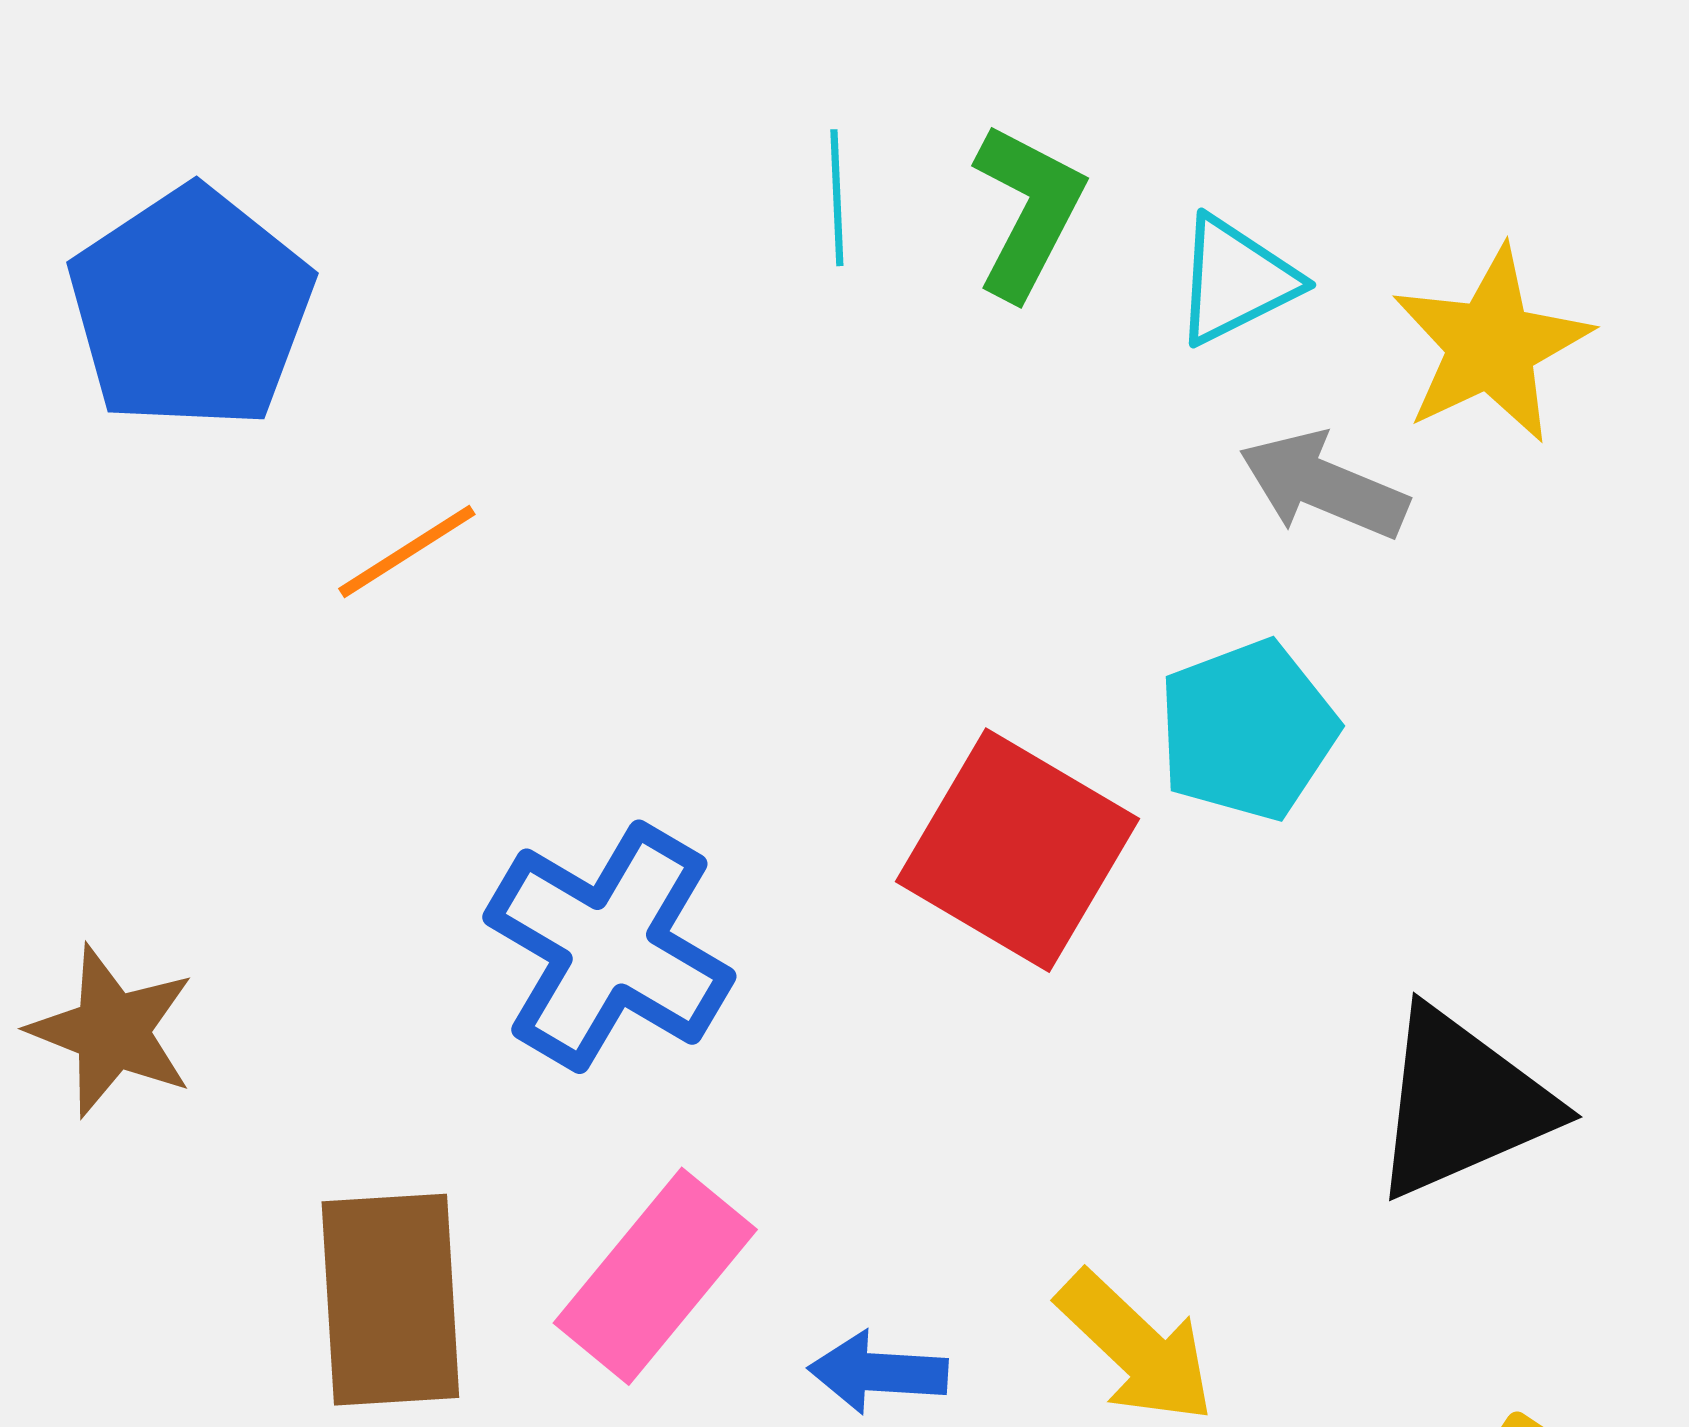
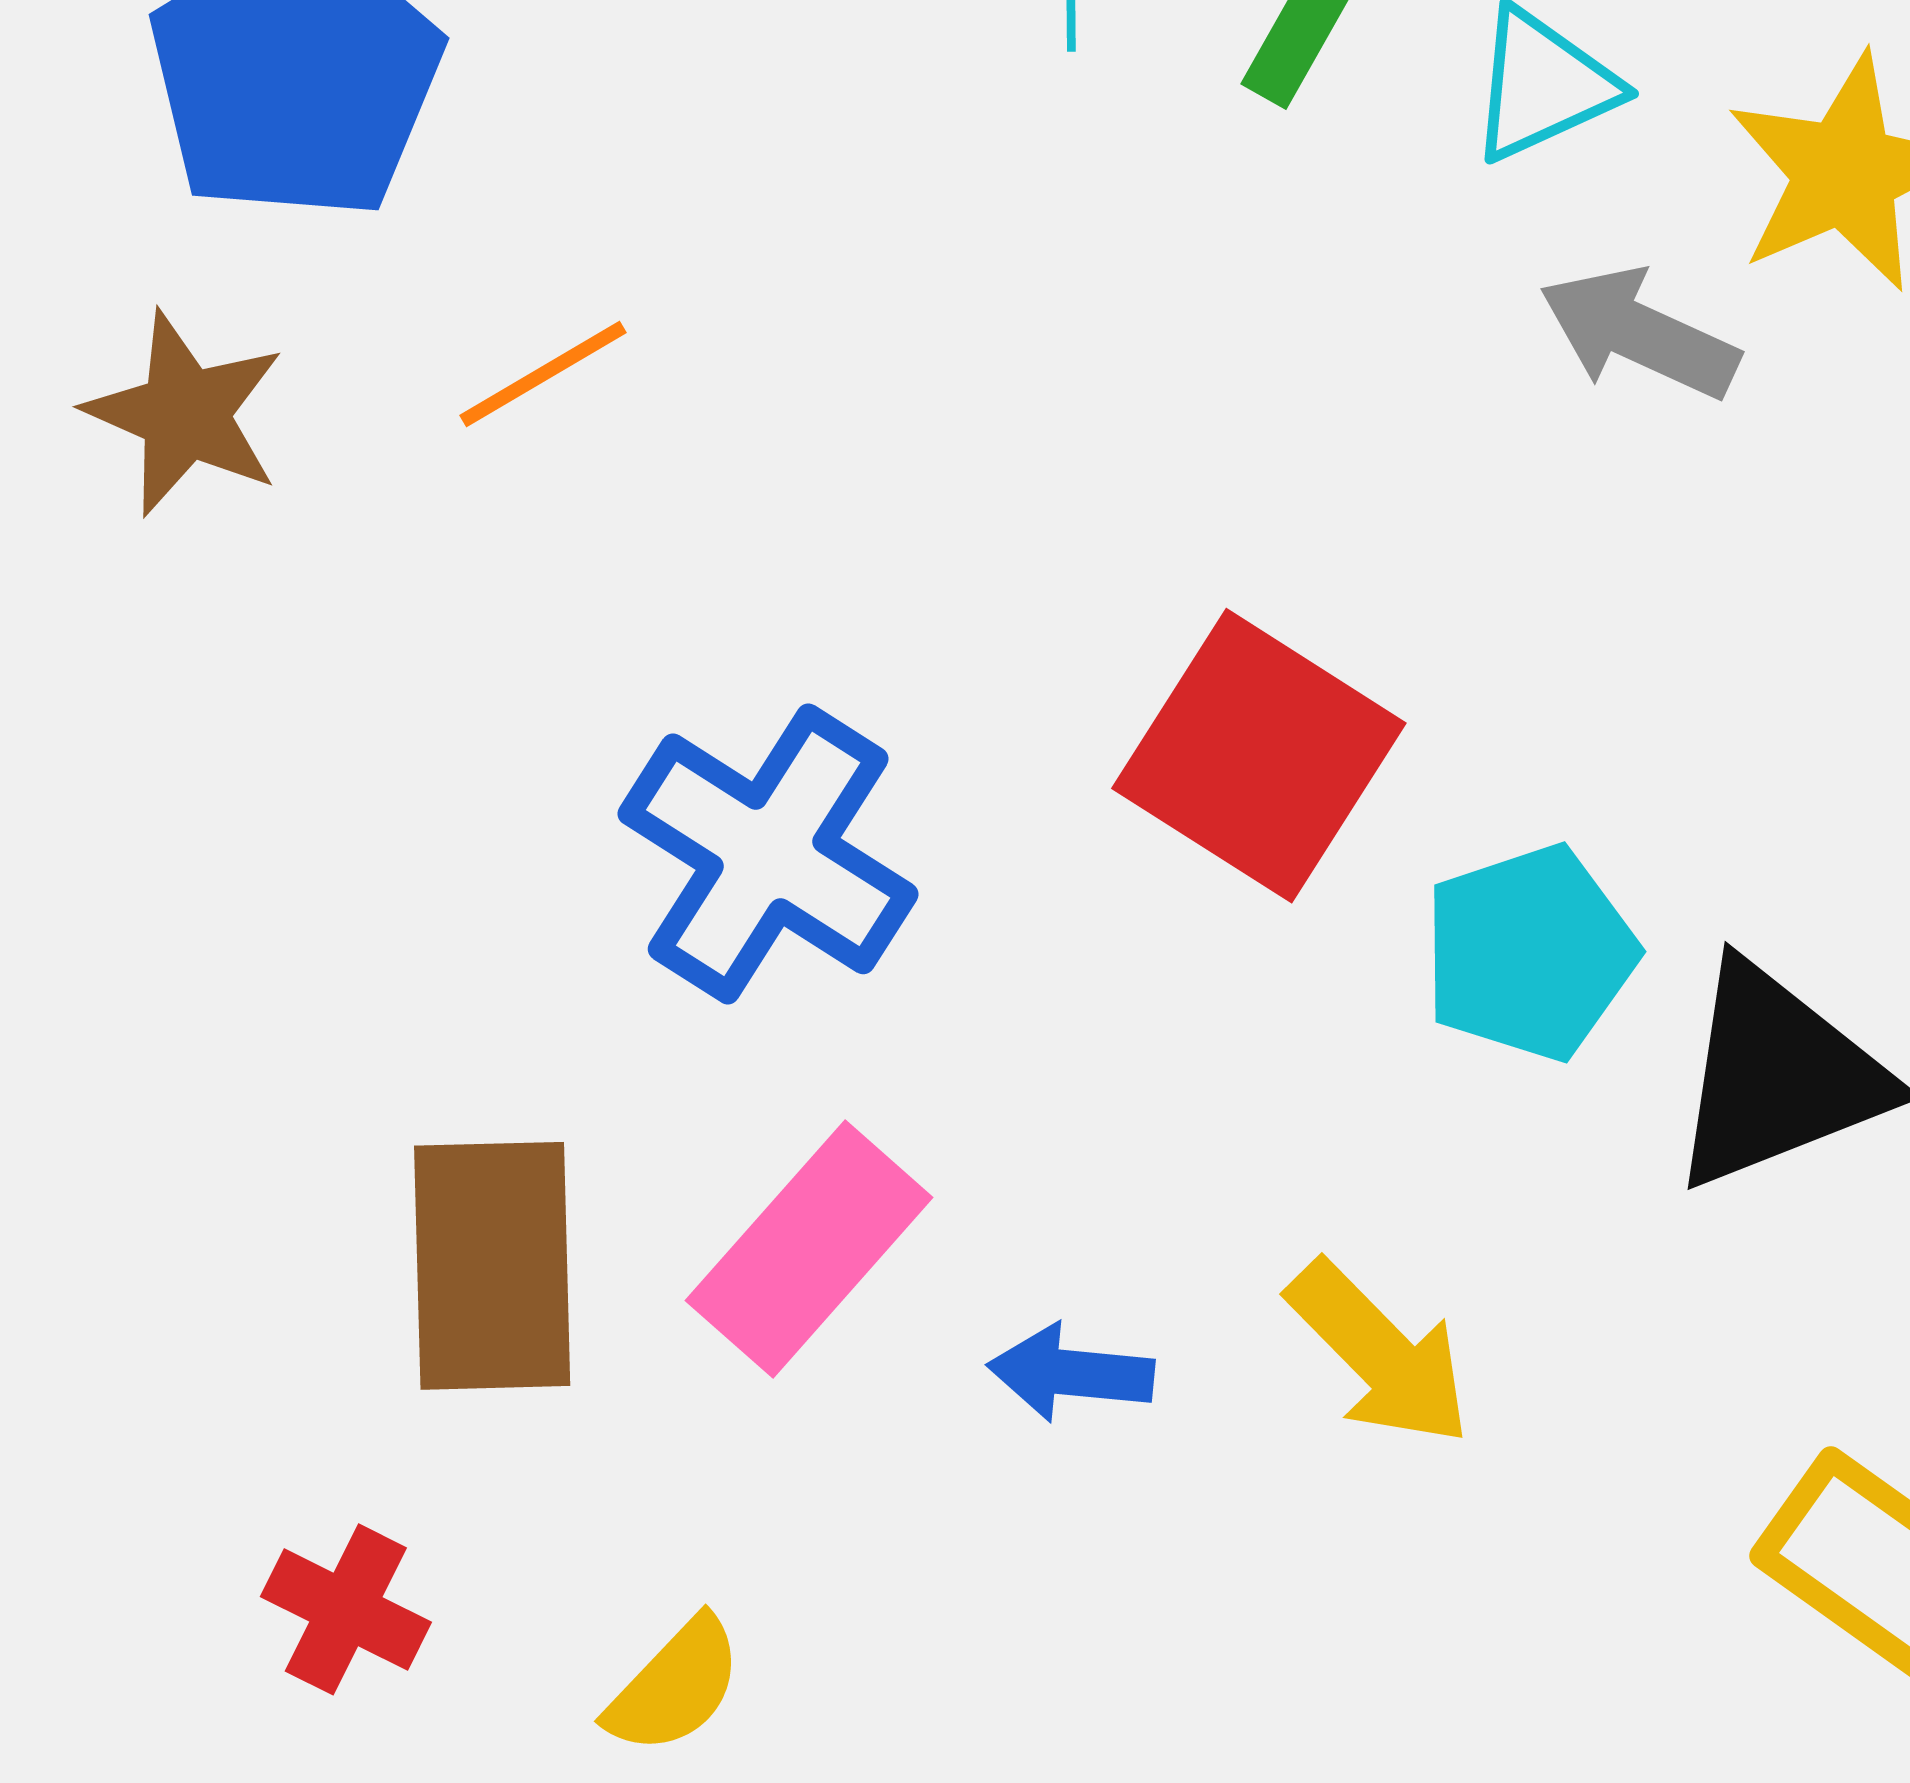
cyan pentagon: (1247, 730) -> (1530, 953), moved
brown star: (112, 1031) -> (185, 414), moved

